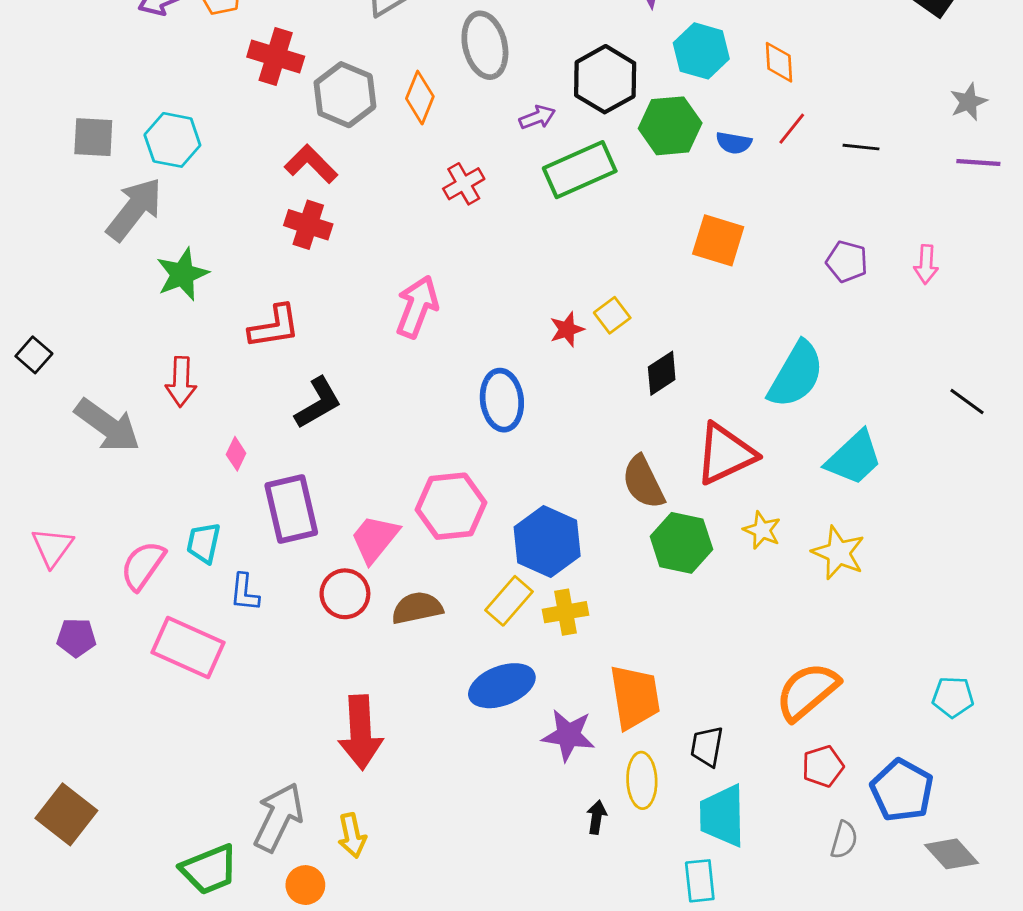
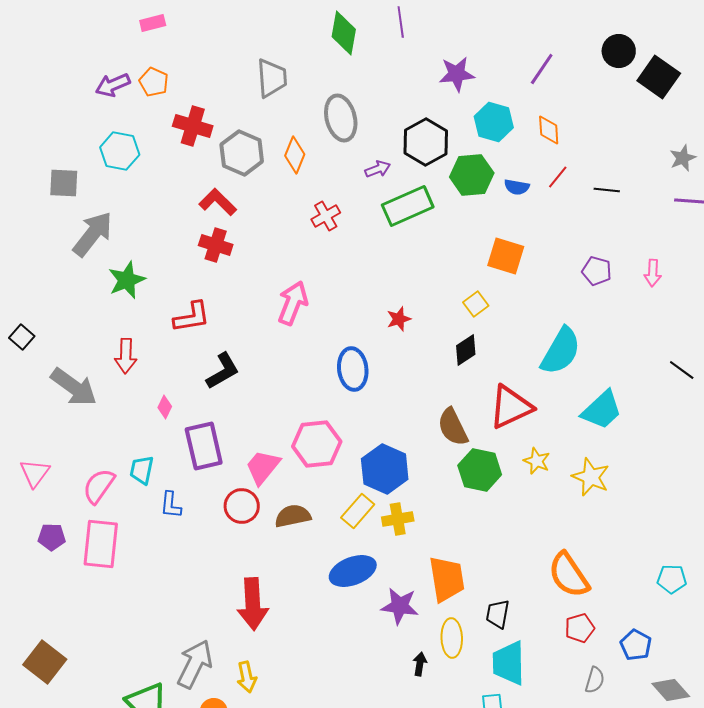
cyan hexagon: (172, 140) -> (120, 151), moved
yellow square: (612, 315) -> (476, 304), moved
pink rectangle: (188, 648) -> (101, 544), moved, turned 72
orange semicircle: (807, 691) -> (569, 575), turned -84
blue pentagon: (902, 790) -> (636, 645), size x0.7

